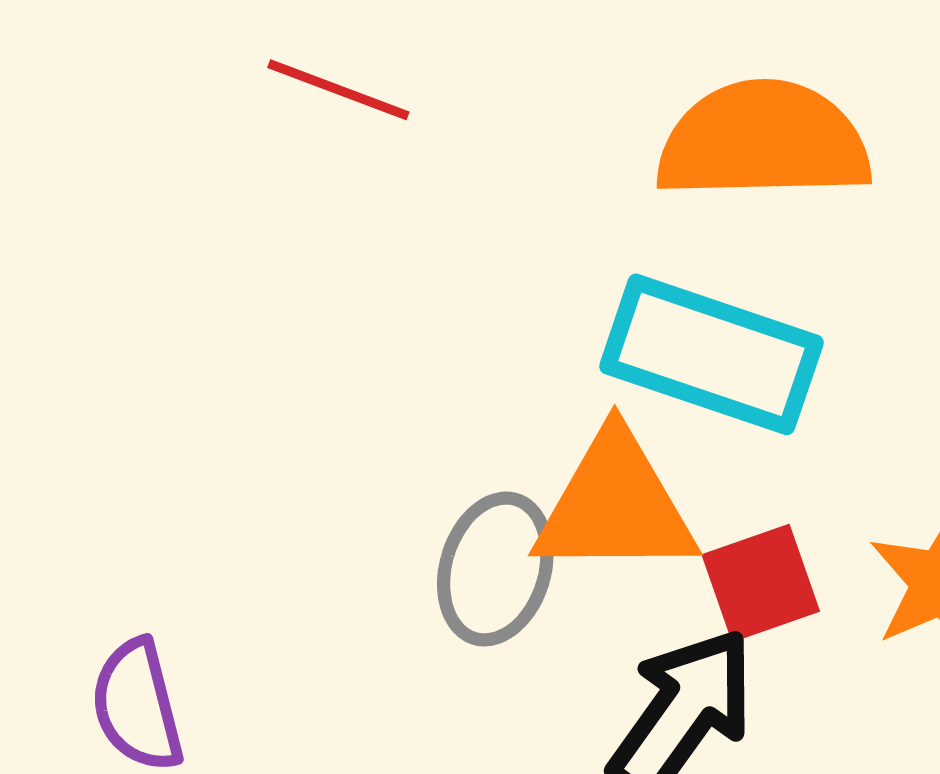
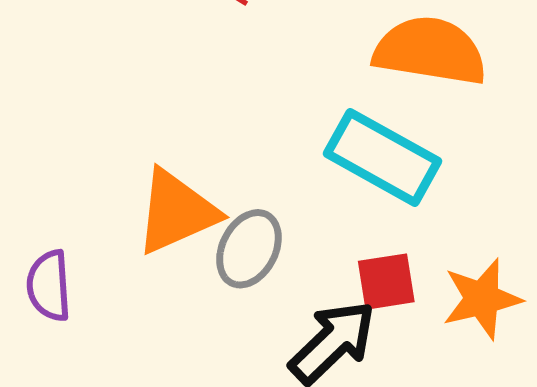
orange triangle: (615, 505) -> (176, 212), moved, turned -34

